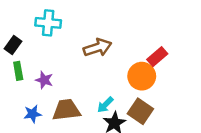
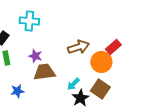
brown arrow: (98, 48) -> (78, 47), moved
purple star: (44, 80) -> (35, 56), moved
brown trapezoid: (66, 110) -> (44, 72), moved

